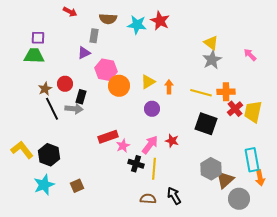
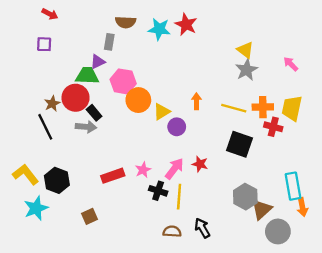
red arrow: (70, 12) -> (50, 14), moved
green trapezoid: (34, 56) -> (87, 76), moved
yellow triangle: (148, 82) -> (162, 112), moved
red circle: (65, 84) -> (76, 98), size x1.5
black rectangle: (81, 97) -> (94, 113), turned -56
black line: (52, 109) -> (45, 127), moved
red cross: (235, 109) -> (273, 127), turned -35
yellow trapezoid: (253, 112) -> (292, 108), moved
red rectangle: (108, 137) -> (113, 176), moved
cyan star: (44, 185) -> (36, 208), moved

